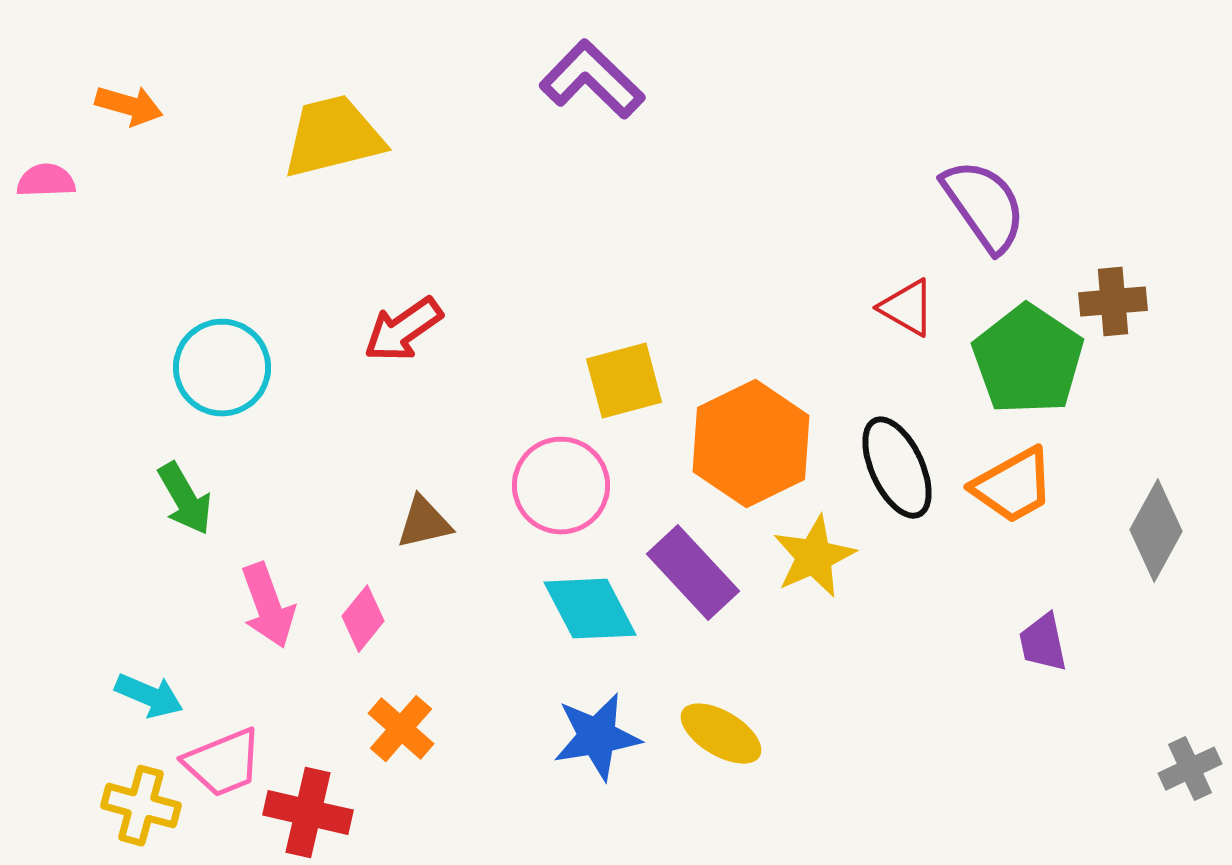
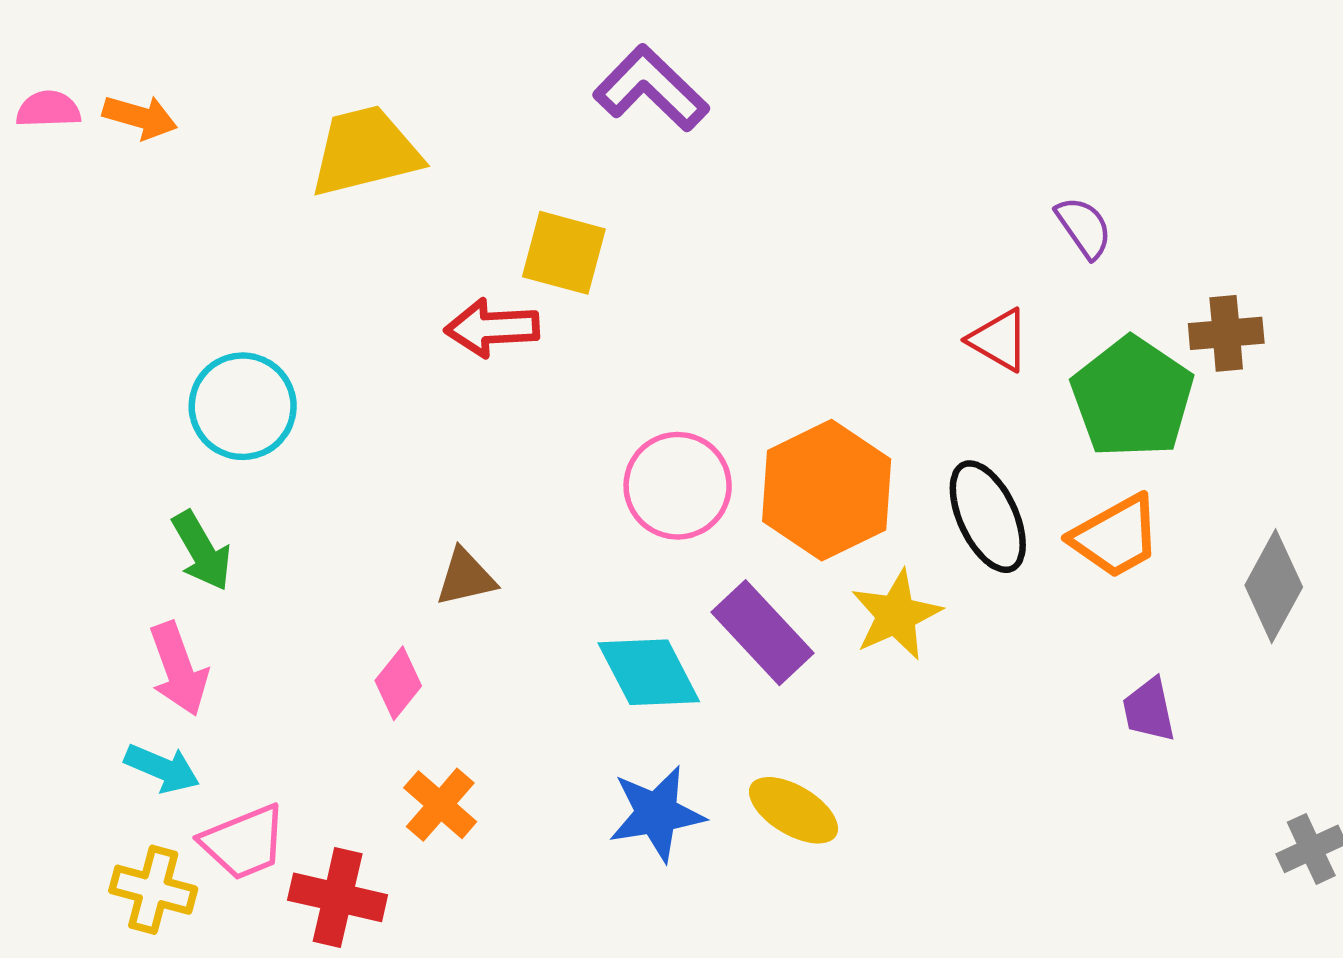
pink semicircle: (46, 181) -> (48, 109), moved
purple semicircle: (984, 206) -> (1084, 227), size x0.6
red arrow: (403, 330) -> (492, 328), moved, turned 32
yellow square: (624, 381) -> (564, 253), moved, turned 30
pink circle: (561, 486) -> (678, 486), moved
pink arrow: (268, 606) -> (179, 669), moved

